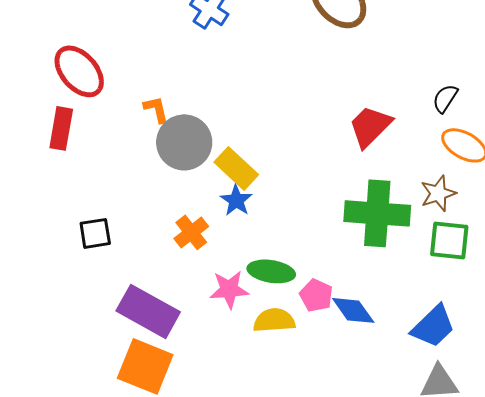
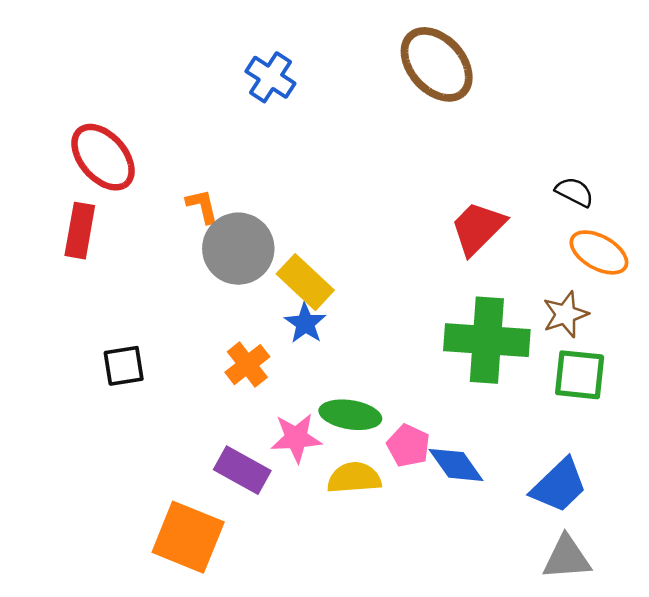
black semicircle: (445, 98) -> (574, 192), turned 84
purple rectangle: (148, 311) -> (242, 470), moved, size x0.7

